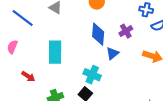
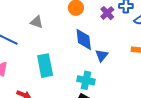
purple cross: (126, 31) -> (107, 13), moved

